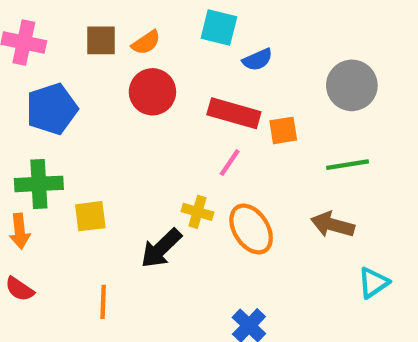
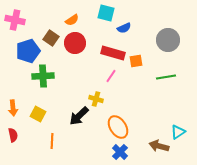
brown square: (101, 40) -> (51, 38), moved, turned 35
green cross: (39, 184) -> (43, 76), moved
yellow square: (90, 216) -> (38, 114), moved, turned 35
brown arrow: (333, 225) -> (159, 146), moved
orange ellipse: (251, 229) -> (118, 127), moved
red semicircle: (20, 289) -> (13, 135), turned -136

